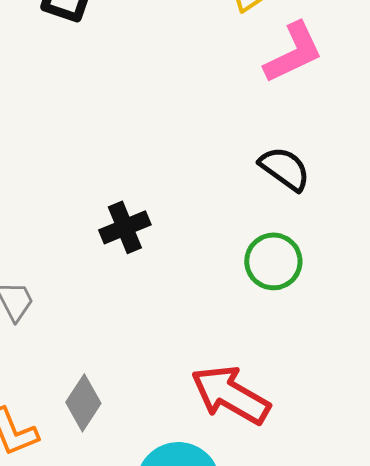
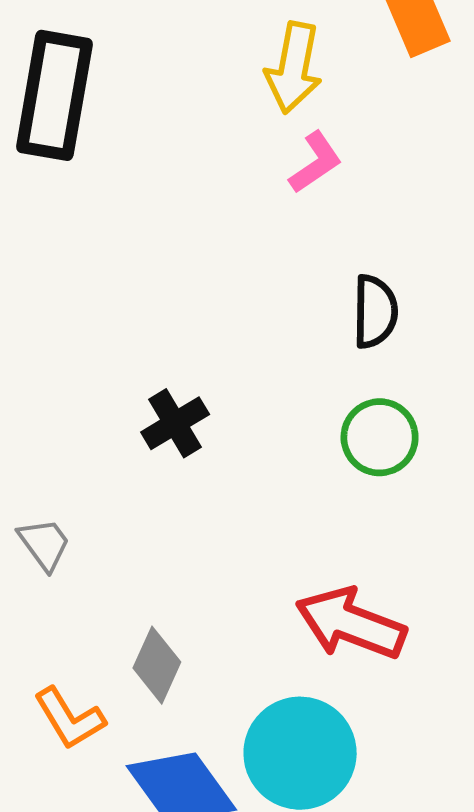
pink L-shape: (293, 53) -> (315, 162), moved, size x0.7
black semicircle: (285, 169) -> (375, 312), turned 64

